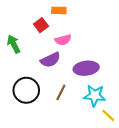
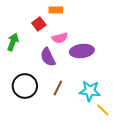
green arrow: (14, 44) -> (13, 42), turned 48
purple semicircle: (50, 60) -> (48, 57), turned 90
purple ellipse: (86, 68) -> (82, 51), moved

